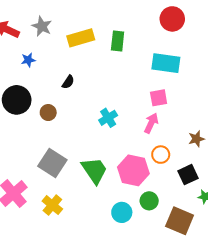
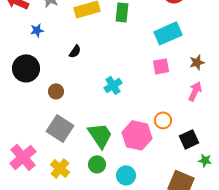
cyan rectangle: (166, 63) -> (168, 33), turned -32
brown circle: (48, 113) -> (56, 91), moved
pink arrow: (151, 123) -> (195, 91), moved
brown star: (196, 139) -> (197, 62), moved
green circle: (149, 201) -> (97, 164), moved

